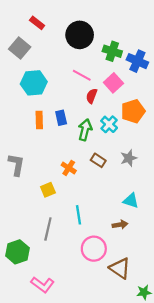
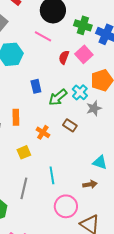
pink line: (82, 75) -> (43, 36), moved
red semicircle: (92, 96) -> (64, 57), moved
orange rectangle: (39, 120) -> (16, 117), moved
green arrow: (85, 130) -> (58, 97), turned -144
gray star: (129, 158) -> (94, 108), moved

